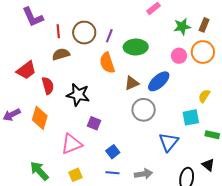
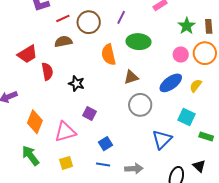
brown rectangle: (204, 25) -> (209, 26), turned -32
green star: (182, 27) -> (187, 26), turned -30
red line: (58, 31) -> (63, 18), turned 64
purple line: (109, 36) -> (121, 17), moved
blue ellipse: (159, 81) -> (171, 83), moved
black star: (78, 95) -> (76, 83), size x0.7
yellow semicircle: (204, 96) -> (196, 86), moved
cyan square: (191, 117) -> (186, 117), turned 30
orange diamond: (40, 118) -> (35, 122), moved

